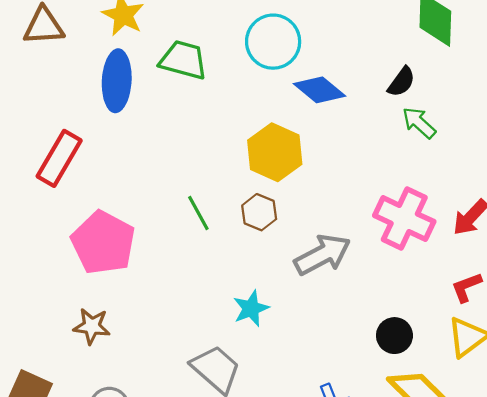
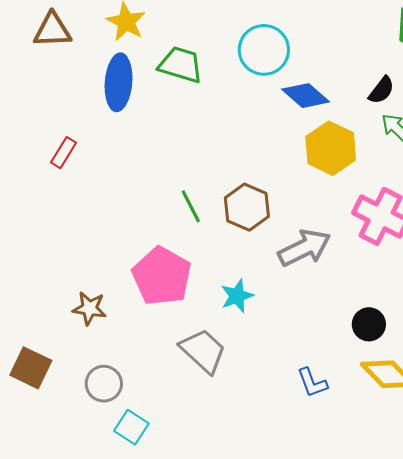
yellow hexagon: (275, 152) -> (331, 148), moved
red rectangle: (59, 158) -> (63, 153), size x0.6
brown hexagon: (259, 212) -> (247, 207), size x1.4
pink pentagon: (103, 243) -> (162, 276), moved

